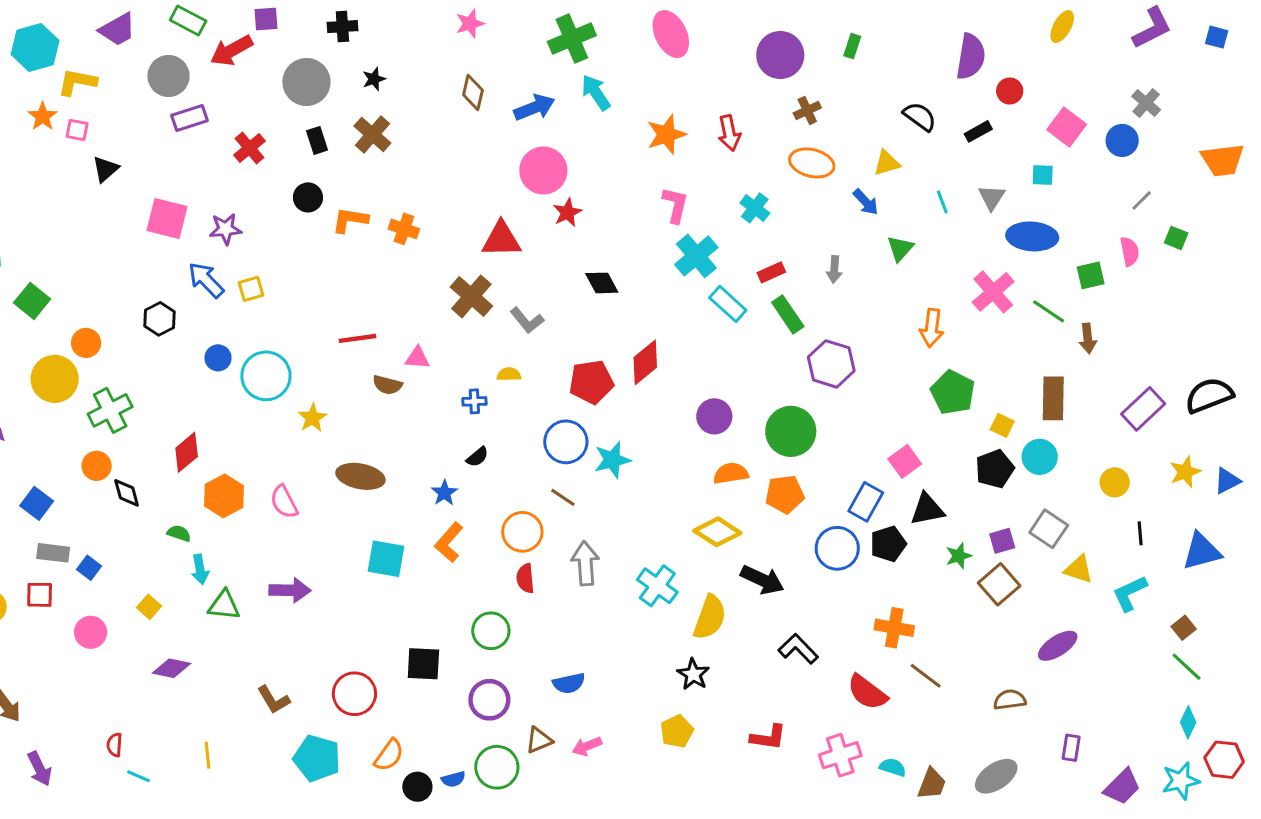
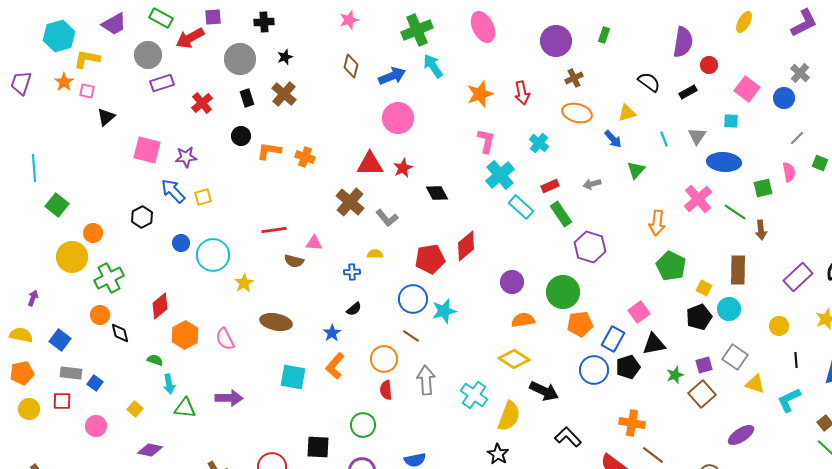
red star: (567, 212) -> (403, 168), moved
gray arrow: (834, 269) -> (592, 184), turned 72
orange pentagon: (785, 494) -> (580, 324), moved

